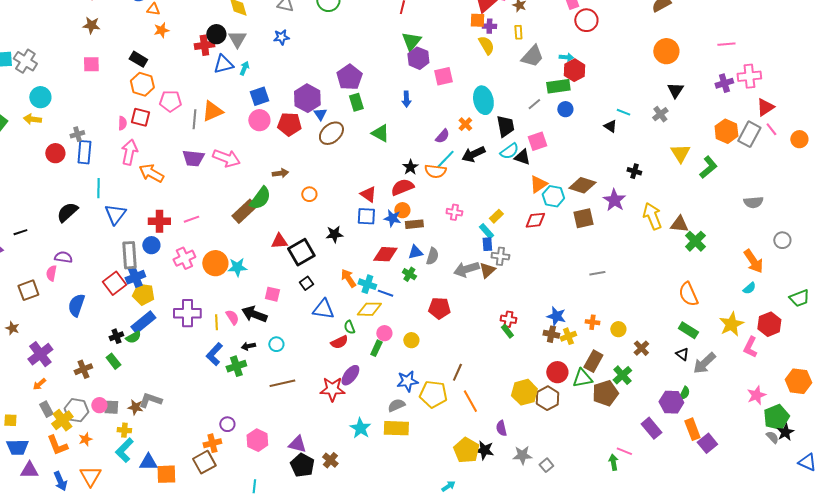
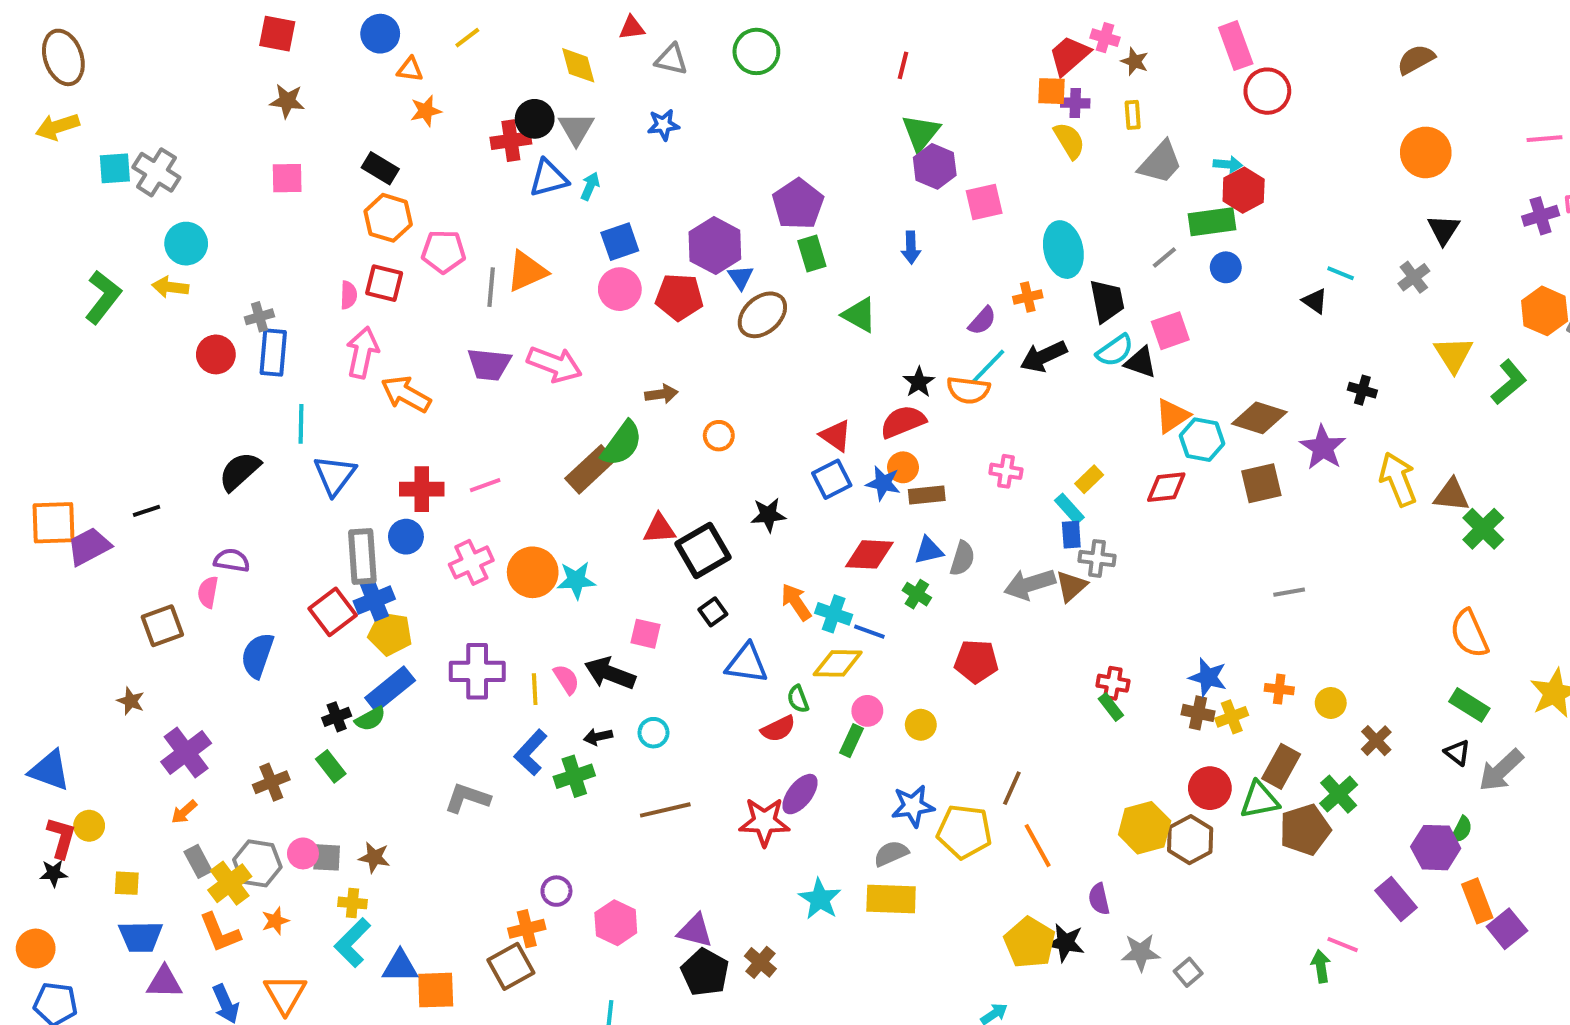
orange cross: (465, 124) -> (1028, 297), turned 32
blue square: (366, 216) -> (832, 479), turned -30
gray L-shape: (150, 400) -> (467, 798), moved

